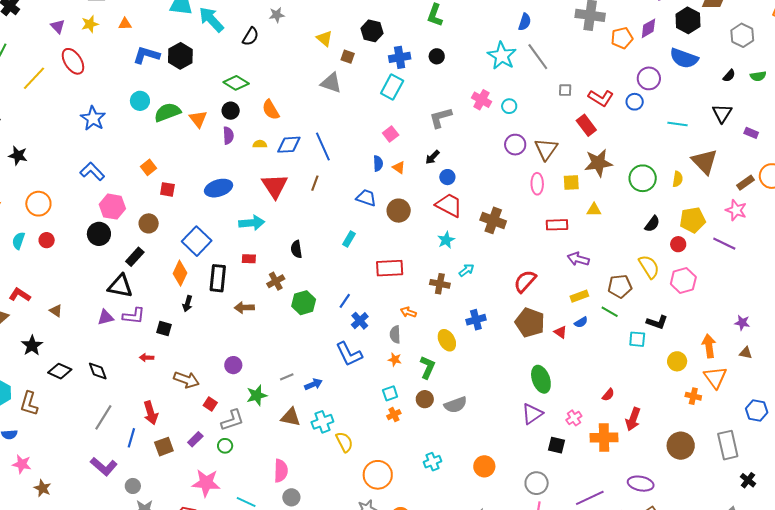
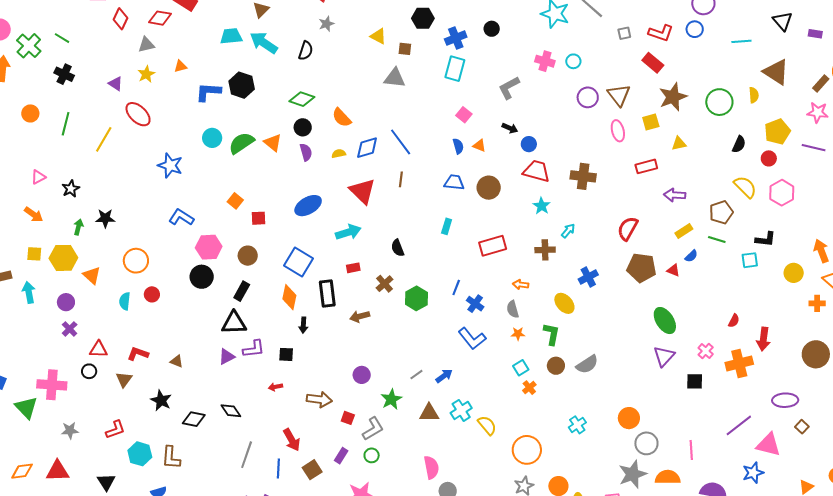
black arrow: (432, 157) -> (510, 128), turned -98
gray circle: (537, 483) -> (646, 443), moved

